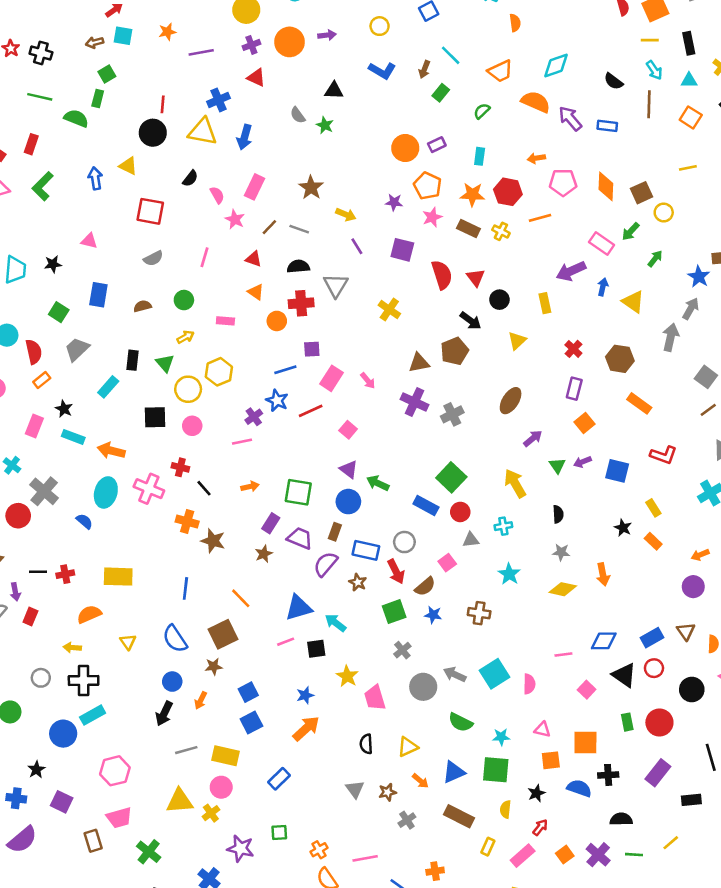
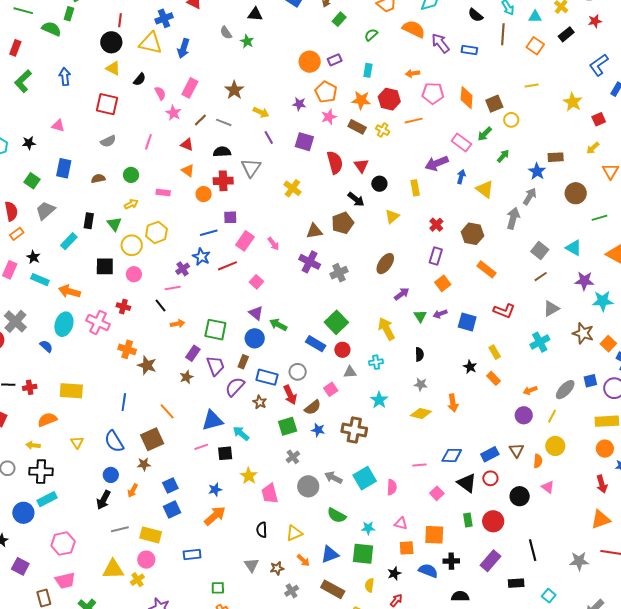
yellow triangle: (128, 166) -> (113, 68), moved
black line: (204, 488) -> (160, 305), moved
purple trapezoid: (300, 538) -> (215, 366), turned 45
brown cross: (479, 613) -> (354, 430), size x1.4
blue rectangle: (279, 779) -> (192, 555), turned 36
green square: (279, 833) -> (218, 588), moved

